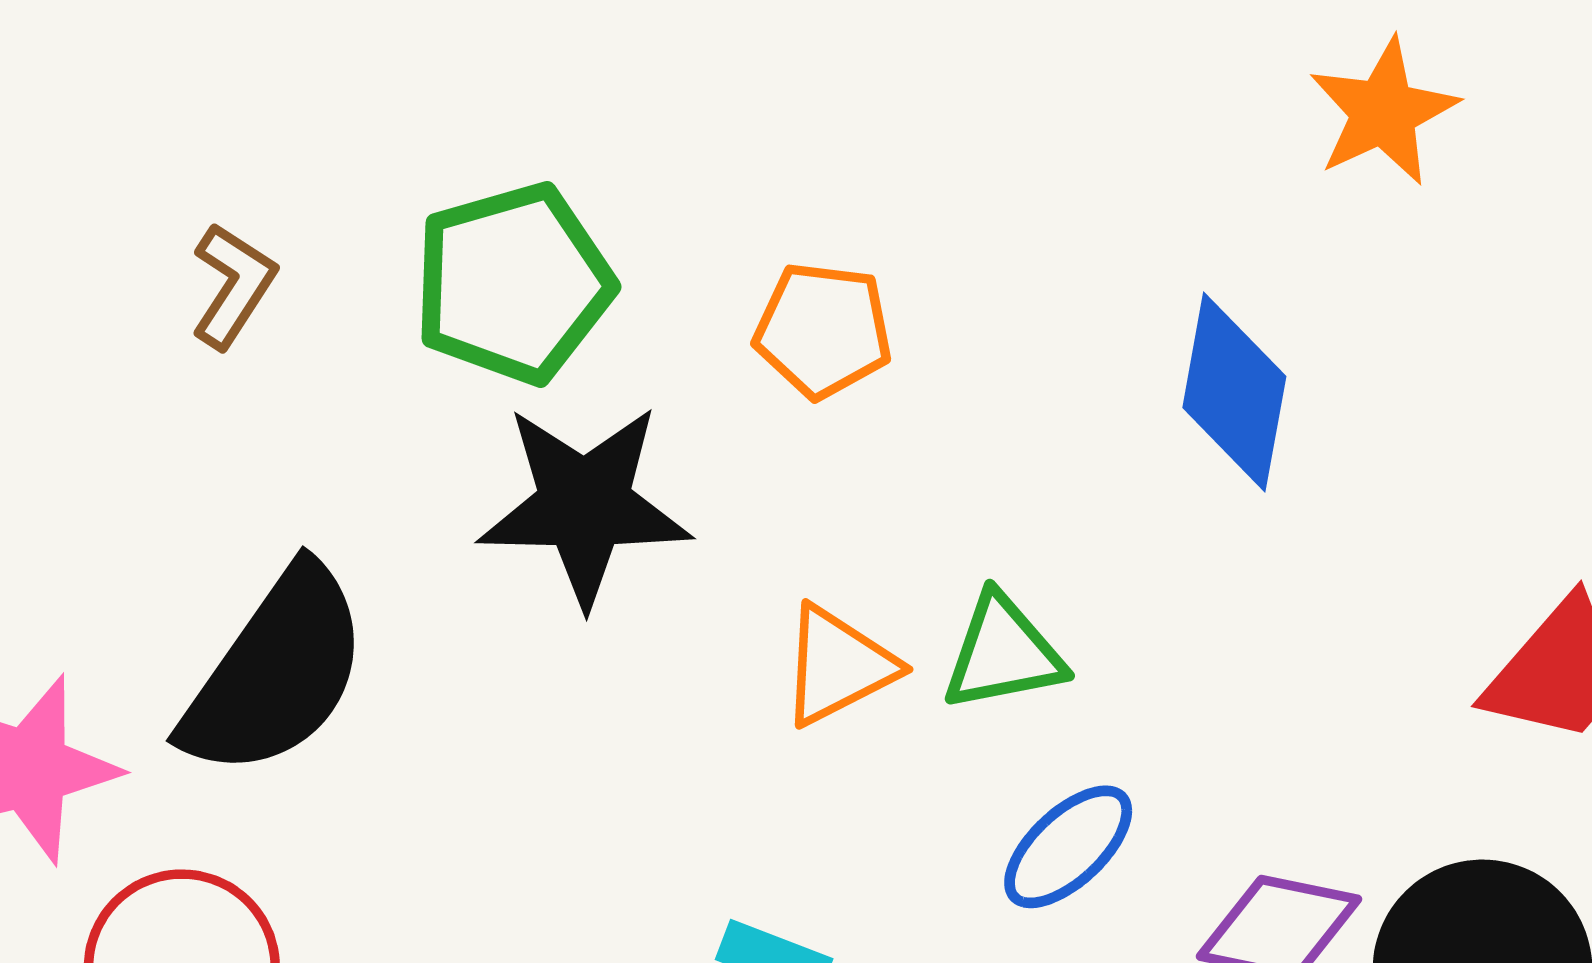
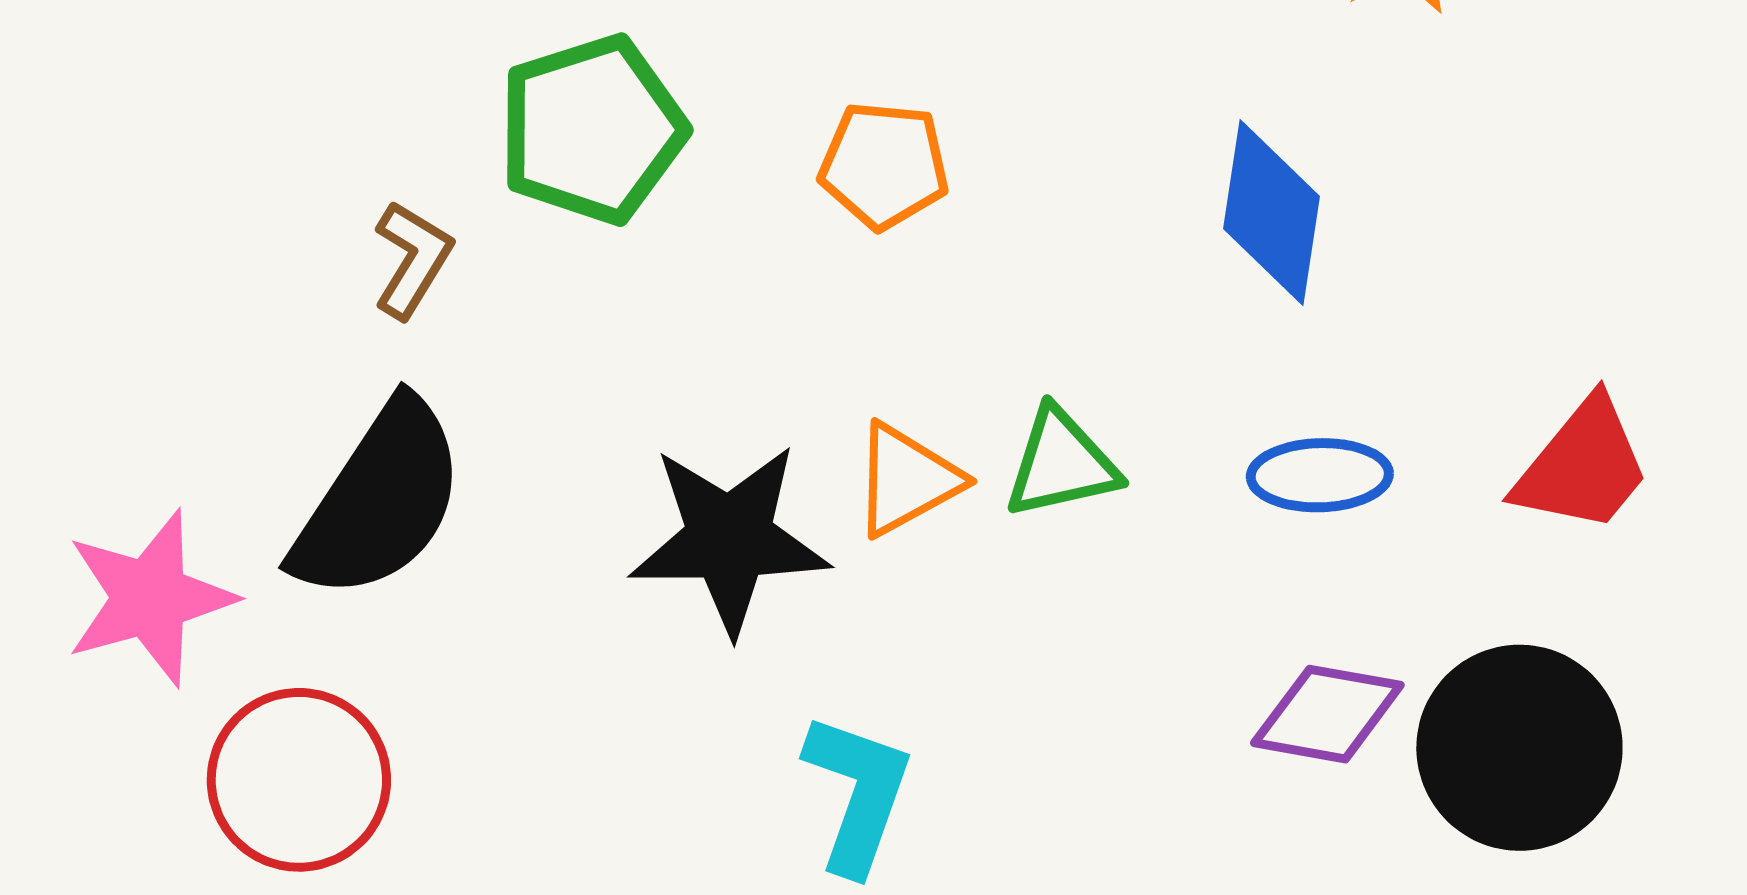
brown L-shape: (233, 285) -> (412, 259), moved
black star: (585, 505) -> (729, 539), moved
blue ellipse: (1068, 847) -> (1320, 475), moved, turned 43

